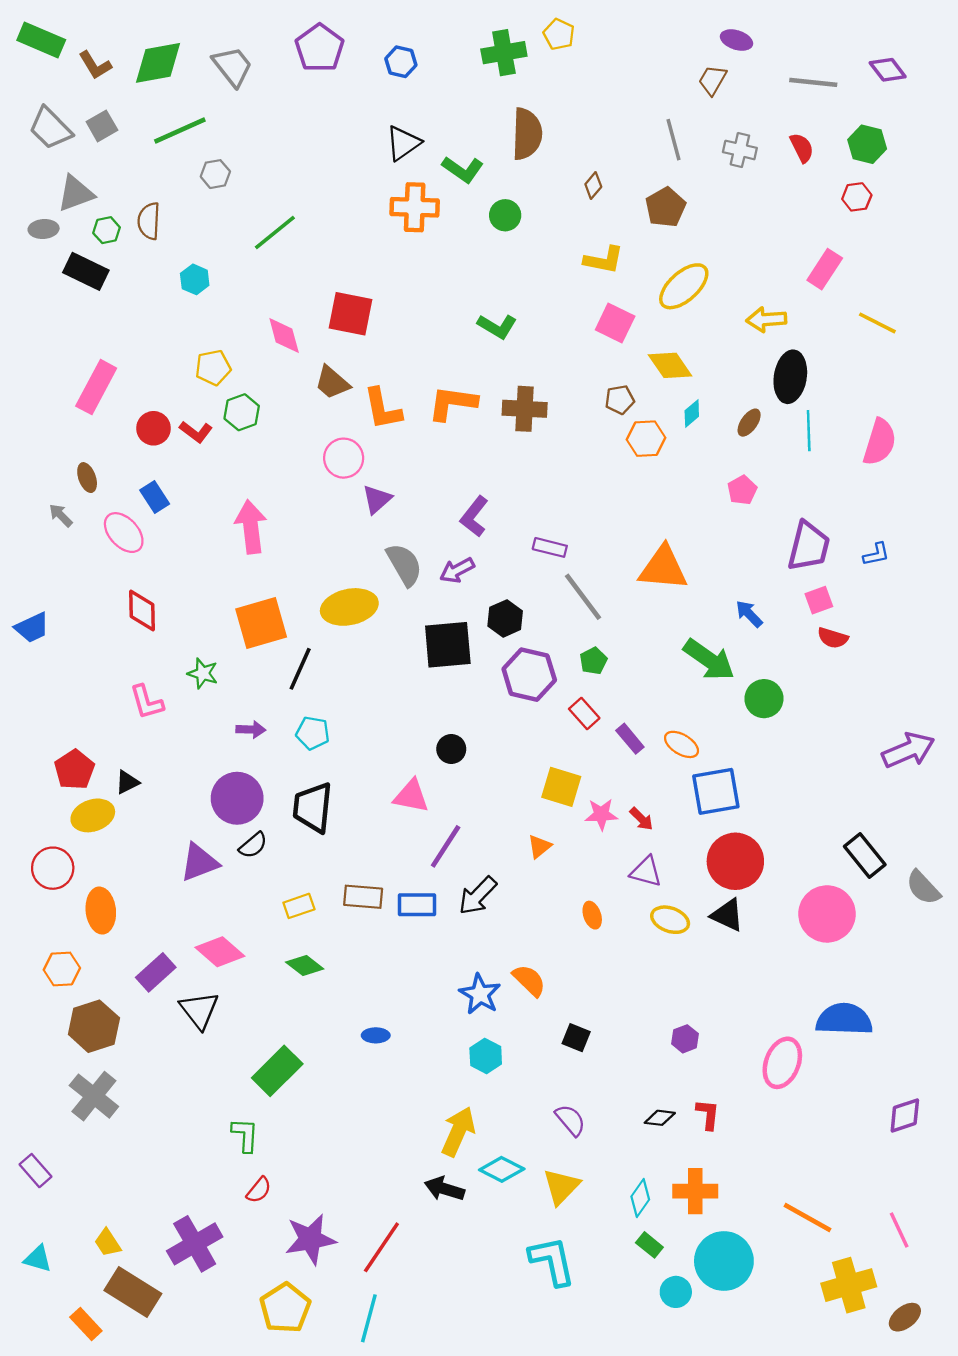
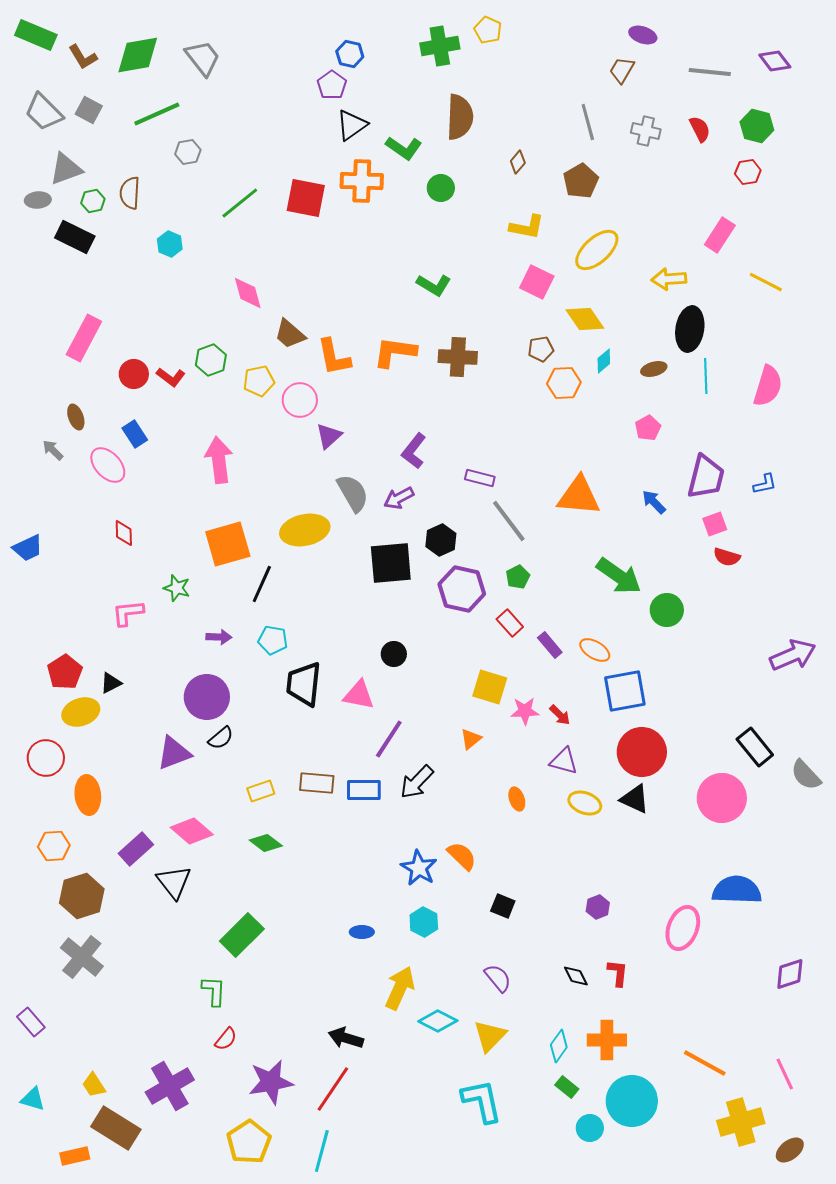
purple pentagon: (320, 48) -> (332, 85), moved, size x0.7
gray square: (102, 126) -> (89, 110), turned -32
red square: (350, 314) -> (306, 198), moved
yellow pentagon: (213, 368) -> (259, 381), moved
brown ellipse: (749, 423) -> (654, 369), turned 40
red diamond: (142, 610) -> (124, 533), size x0.7
blue arrow: (749, 614) -> (654, 502), moved
pink L-shape: (147, 702) -> (128, 613), turned 100
black trapezoid: (313, 807) -> (304, 684), moved
blue ellipse: (376, 1035) -> (362, 932), moved
black diamond: (660, 1118) -> (576, 976), turned 56
black arrow: (444, 1189) -> (346, 1038), moved
orange rectangle: (86, 1324) -> (75, 1156), turned -60

